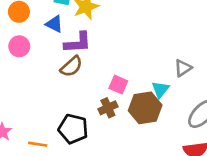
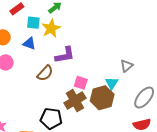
purple L-shape: (78, 43) -> (65, 55), moved
brown cross: (108, 108) -> (75, 101), size x1.5

